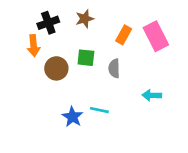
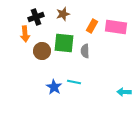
pink rectangle: (156, 36) -> (116, 27), turned -55
green square: (86, 58) -> (64, 43), size x1.5
cyan arrow: (152, 95) -> (124, 92), moved

